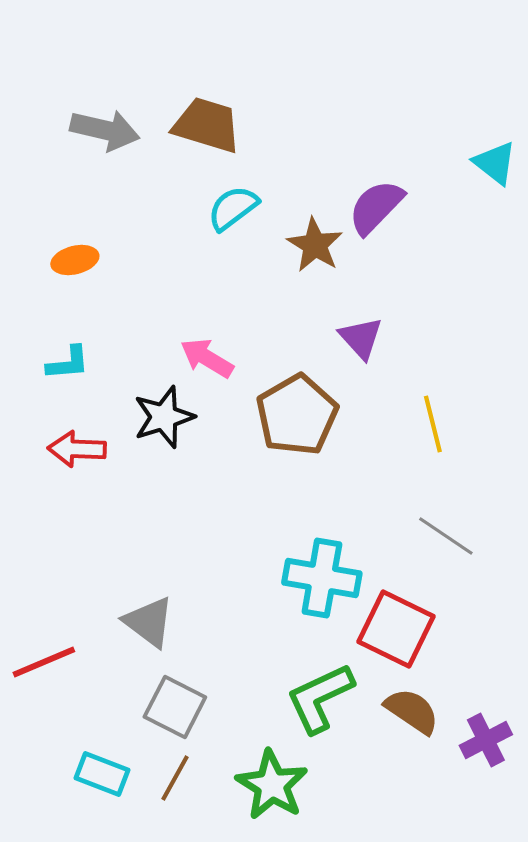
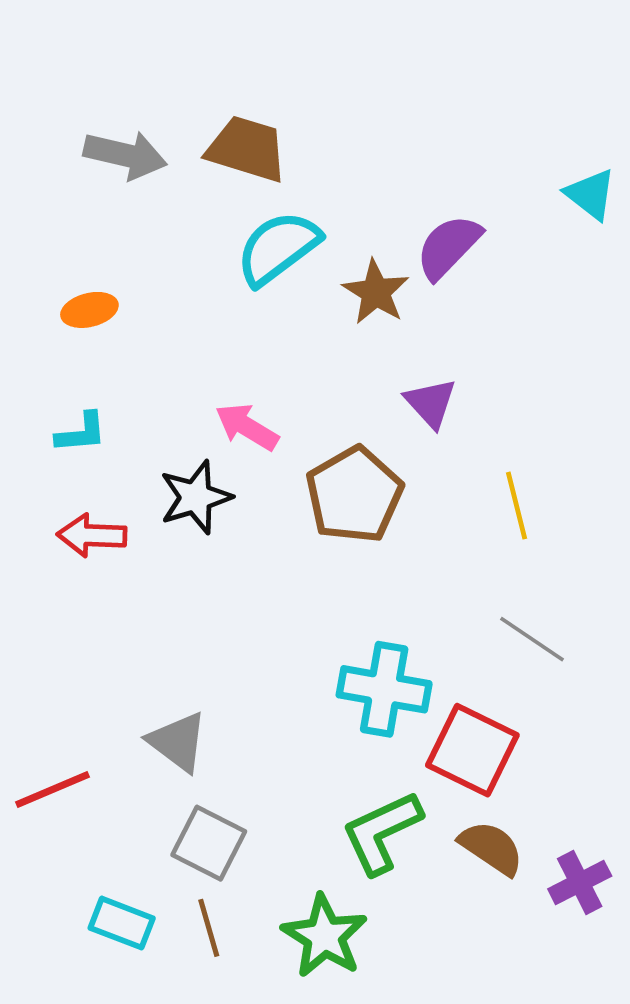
cyan semicircle: (233, 208) -> (278, 248), size x1.4
brown line: (175, 778) -> (209, 928), turned -45

